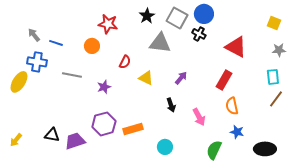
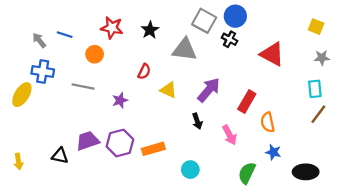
black star: (147, 16) -> (150, 30), moved
red star: (108, 24) -> (112, 28), moved
blue line: (56, 43) -> (65, 35), moved
orange circle: (92, 46) -> (95, 54), moved
purple arrow: (181, 78) -> (209, 90), size x1.6
red rectangle: (224, 80) -> (247, 102), moved
yellow arrow: (16, 140) -> (18, 161), turned -48
purple trapezoid: (75, 141) -> (88, 141), moved

